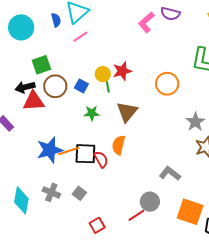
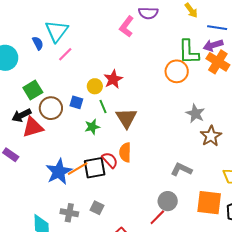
orange circle: (167, 84) -> (177, 71), moved
green line: (108, 86) -> (103, 106), moved
red semicircle: (101, 159) -> (110, 160), moved

